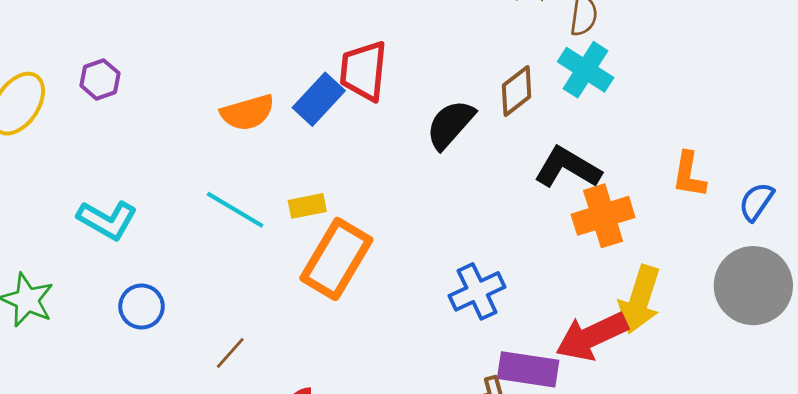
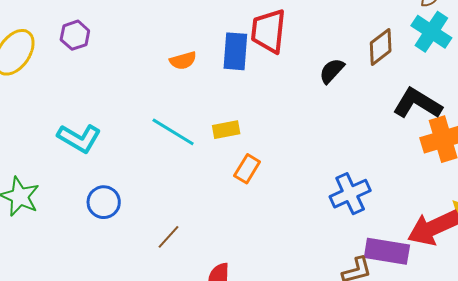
blue rectangle: (319, 99) -> (235, 51), turned -39
orange semicircle: (248, 112) -> (183, 61), size x0.7
black semicircle: (450, 124) -> (332, 71), size x0.7
orange rectangle: (336, 259) -> (247, 169), size x0.5

